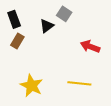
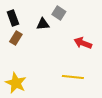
black triangle: (47, 26) -> (43, 24), turned 32
yellow star: (31, 86) -> (16, 83), moved

